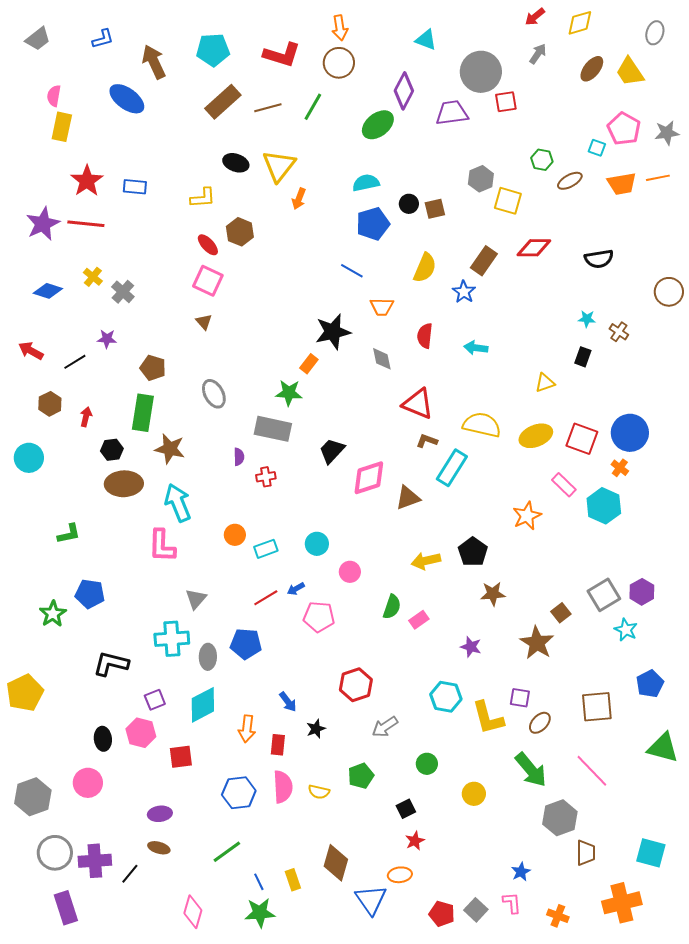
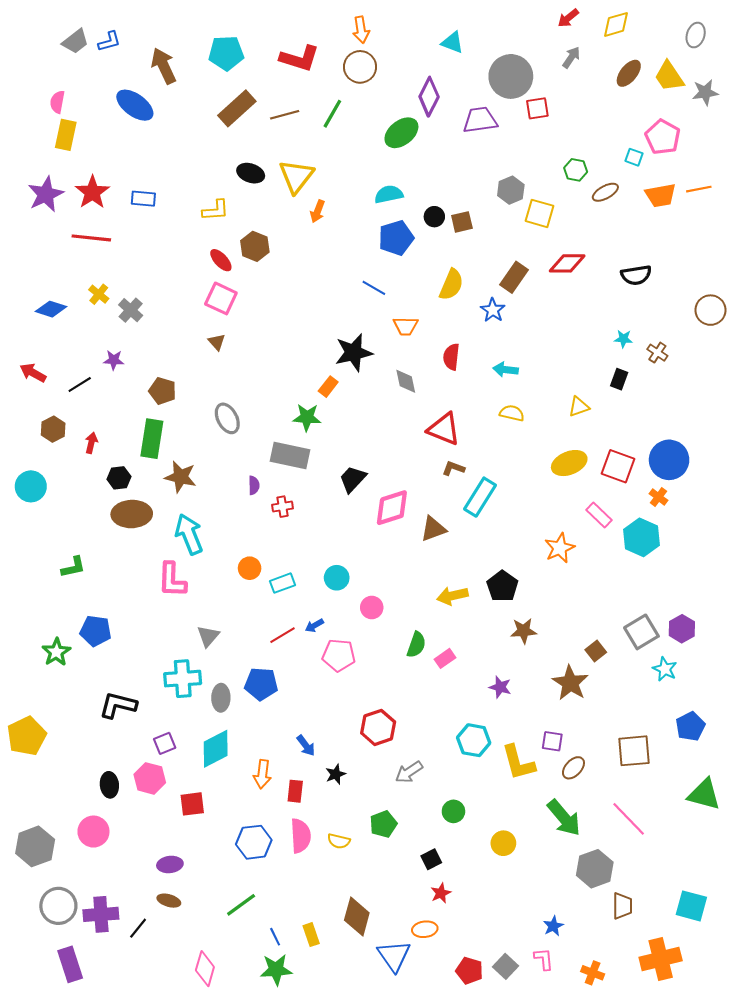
gray trapezoid: (38, 39) -> (75, 41), moved
gray star: (667, 133) -> (705, 92), moved
purple star: (43, 224) -> (46, 194), moved
yellow semicircle: (482, 425) -> (512, 413), moved, size x0.6

